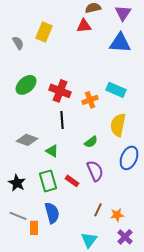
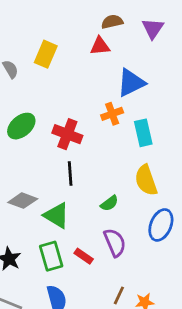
blue triangle: (120, 43) -> (131, 83), moved, turned -30
cyan rectangle: (116, 90) -> (143, 133), turned 54
orange cross: (90, 100) -> (112, 114), moved
yellow semicircle: (118, 125) -> (146, 180), turned -30
green triangle: (52, 151) -> (57, 215), size x1.5

